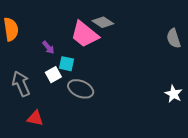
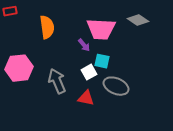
pink trapezoid: (85, 34) -> (101, 29), moved, turned -36
red triangle: (35, 118) -> (86, 98), moved

